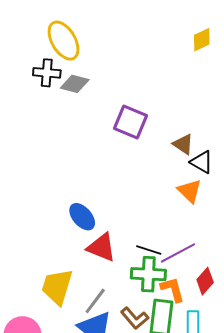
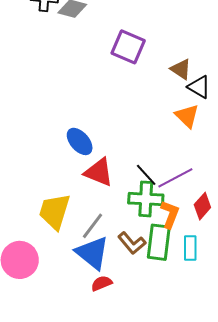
black line: (149, 250) -> (146, 175), turned 30
orange L-shape: (173, 289) -> (170, 214), turned 36

